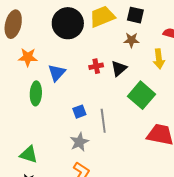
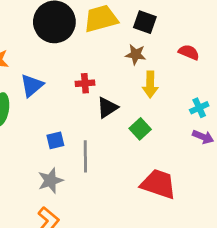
yellow arrow: (159, 59) -> (150, 84), moved
black triangle: (119, 69) -> (107, 108), moved
green square: (142, 95) -> (140, 129), size x0.6

